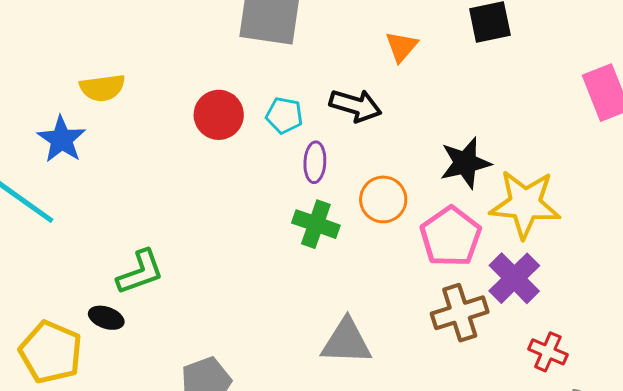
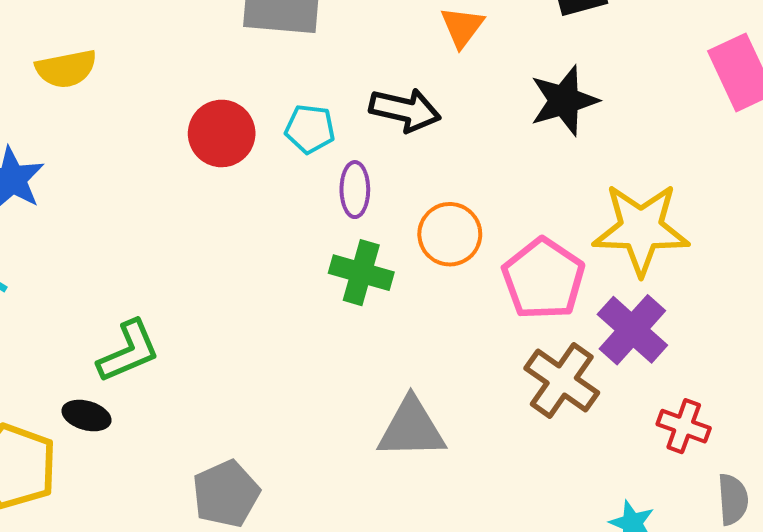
yellow semicircle: (102, 88) -> (66, 69), moved
black star: (465, 163) -> (564, 101), moved
brown cross: (460, 313) -> (562, 380), turned -34

